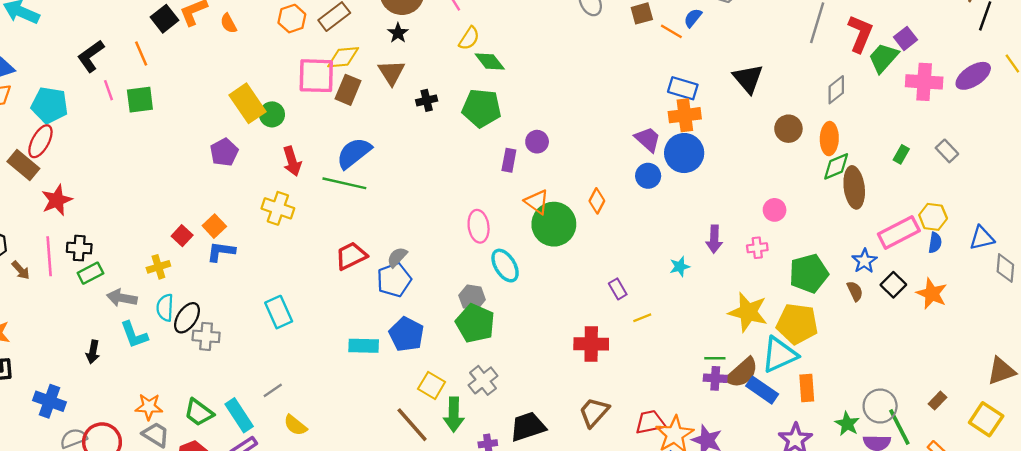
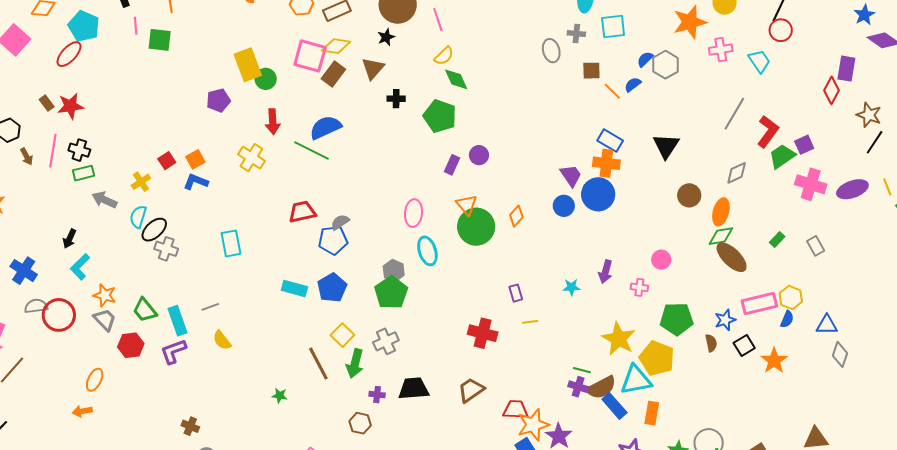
brown rectangle: (23, 165) -> (47, 103), moved, size x0.6
brown ellipse: (854, 187) -> (732, 257), turned -52
yellow cross: (158, 267) -> (141, 182), turned -30
cyan L-shape: (134, 335) -> (80, 267), moved, turned 52

